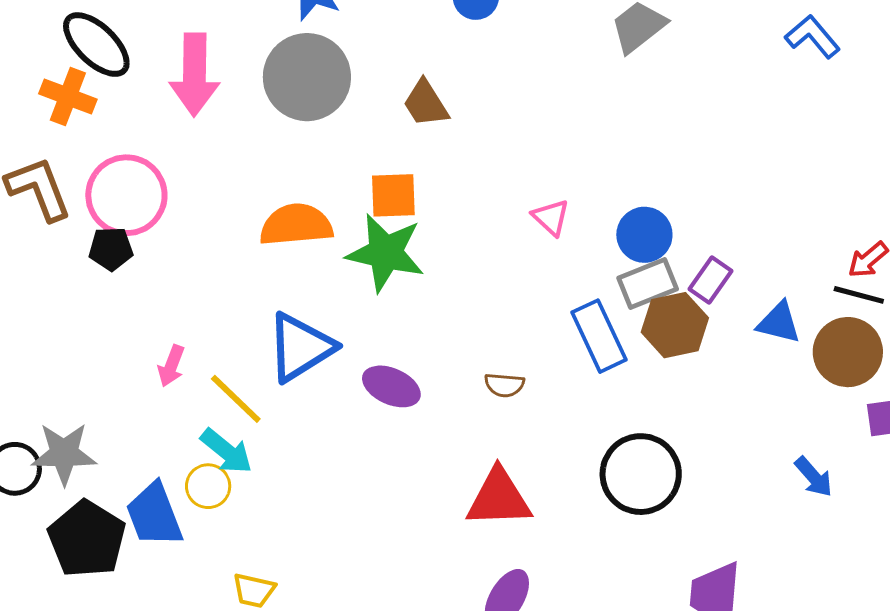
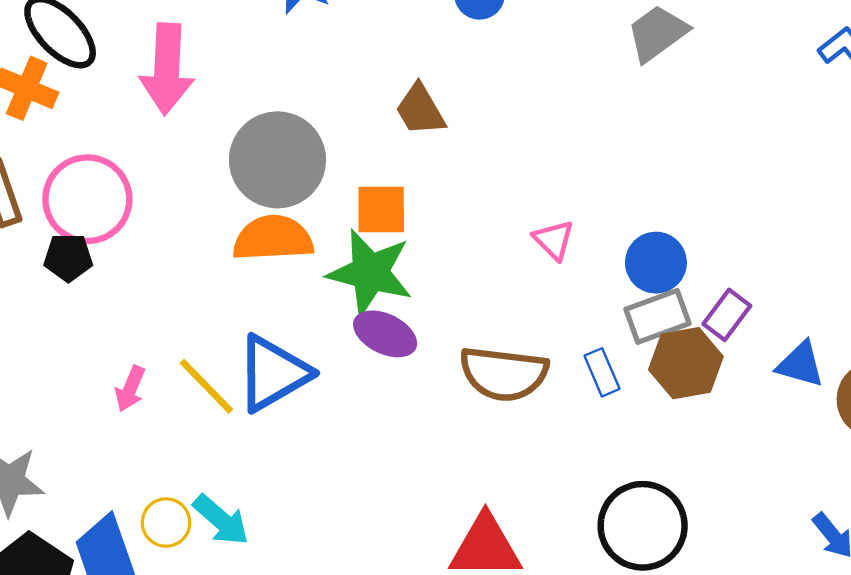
gray circle: (307, 77) -> (277, 160), moved
blue rectangle: (599, 336) -> (602, 372), size x0.6
brown semicircle: (504, 385) -> (504, 374), moved, size x2.0
purple ellipse: (391, 386) -> (385, 334), moved
yellow line: (236, 399) -> (206, 386), moved
cyan arrow: (226, 451) -> (221, 520), moved

